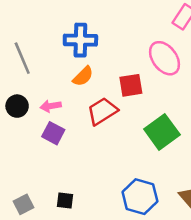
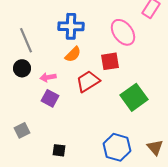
pink ellipse: (165, 58) -> (123, 32), moved
black circle: (17, 106) -> (22, 68), moved
gray square: (24, 204) -> (22, 130), moved

